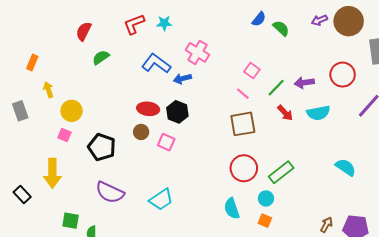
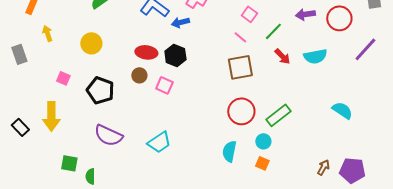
purple arrow: (304, 83) -> (305, 14), moved
yellow circle: (72, 111) -> (91, 43), moved
black rectangle: (22, 194) -> (20, 127), moved
cyan semicircle: (232, 209) -> (229, 151), turned 30

